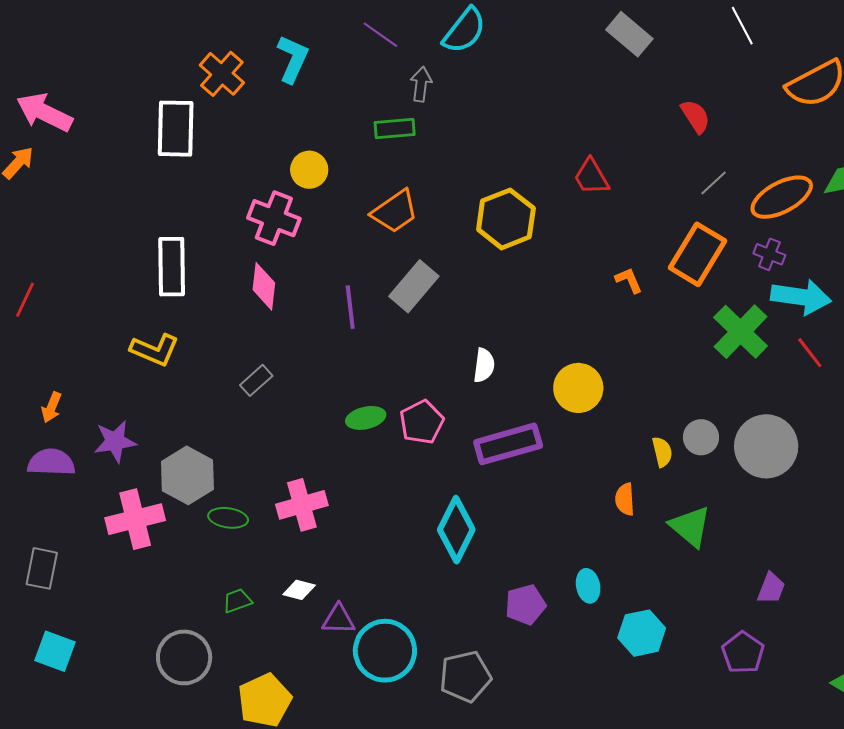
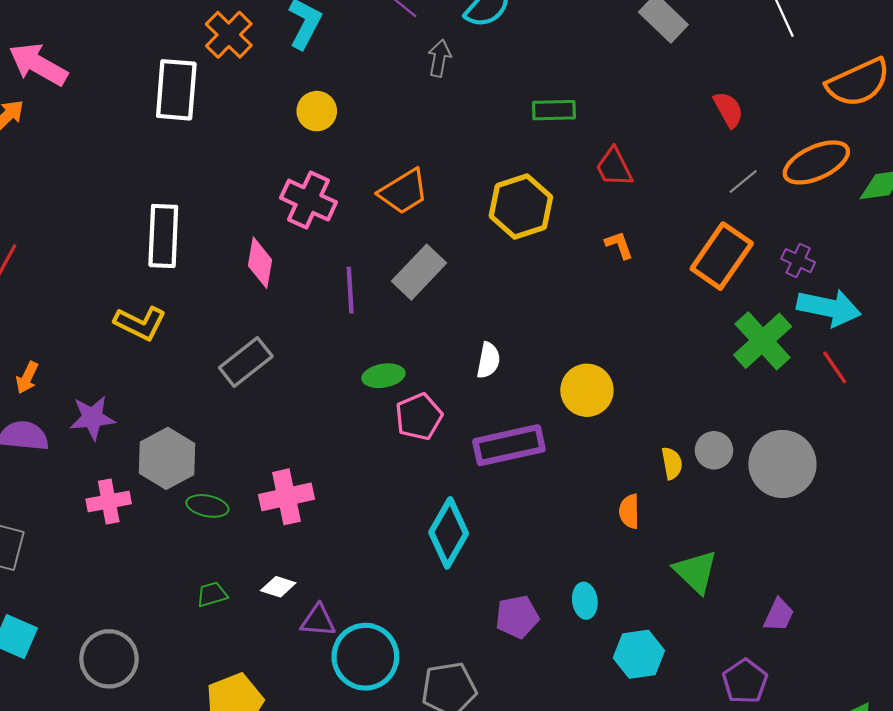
green rectangle: (395, 128) -> (554, 110), moved
yellow circle: (309, 170) -> (317, 111), moved
orange ellipse: (782, 197) -> (816, 162), moved
pink cross: (274, 218) -> (308, 200), moved
orange L-shape: (629, 280) -> (619, 245), moved
gray rectangle: (256, 380) -> (246, 362), size x1.5
green ellipse: (366, 418) -> (383, 376), moved
pink cross: (135, 519) -> (109, 501), size x0.7
green triangle: (690, 526) -> (696, 572), moved
gray circle: (184, 657) -> (109, 659), moved

